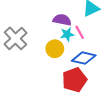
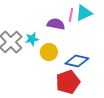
pink line: (80, 32) -> (71, 15), moved, turned 40
cyan star: (67, 34) -> (32, 39), moved

